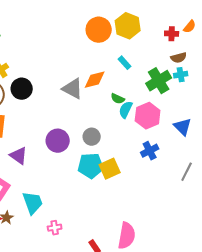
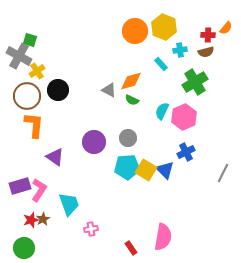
brown semicircle: (179, 58) -> (206, 52), moved
cyan cross: (181, 75) -> (180, 50), moved
gray triangle: (73, 89) -> (109, 90), size x0.7
green semicircle: (118, 99) -> (132, 100), moved
blue triangle: (183, 127) -> (165, 170), moved
yellow square: (110, 169) -> (146, 170), turned -35

